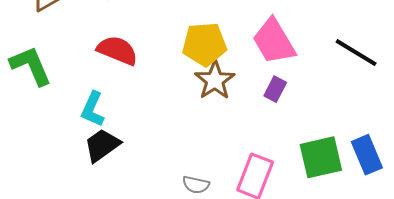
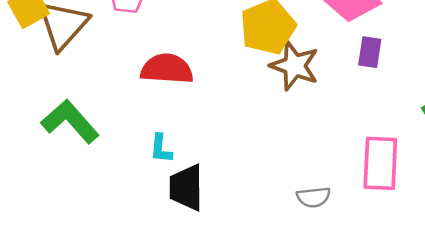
cyan L-shape: (93, 109) -> (161, 149), size x0.7
black trapezoid: (102, 145) -> (186, 188), turned -36

